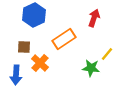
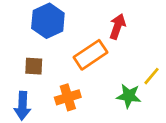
red arrow: (94, 18) -> (117, 26), moved
orange cross: (40, 63) -> (68, 97), moved, turned 30

